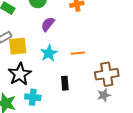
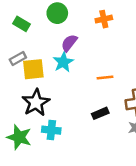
cyan star: (49, 53) -> (63, 62), moved
black rectangle: (65, 83) -> (100, 113), moved, turned 72

